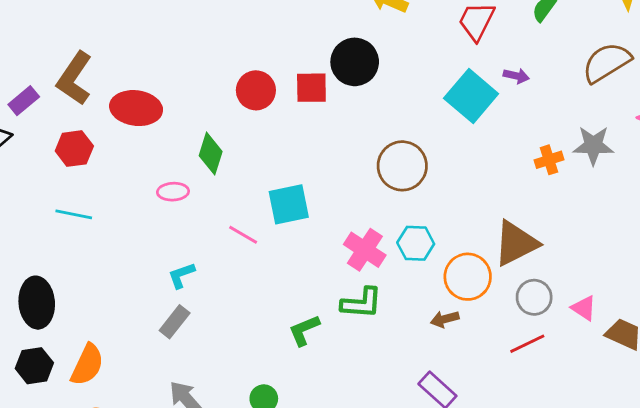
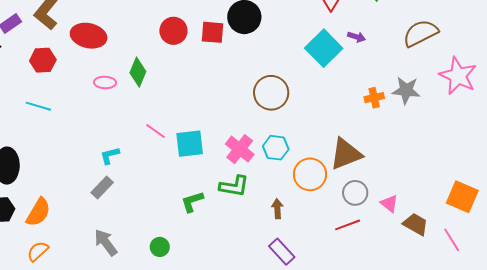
pink ellipse: (173, 192) -> (105, 82), moved
cyan square: (289, 204) -> (190, 144), moved
brown arrow: (445, 319) -> (277, 209), moved, turned 96

